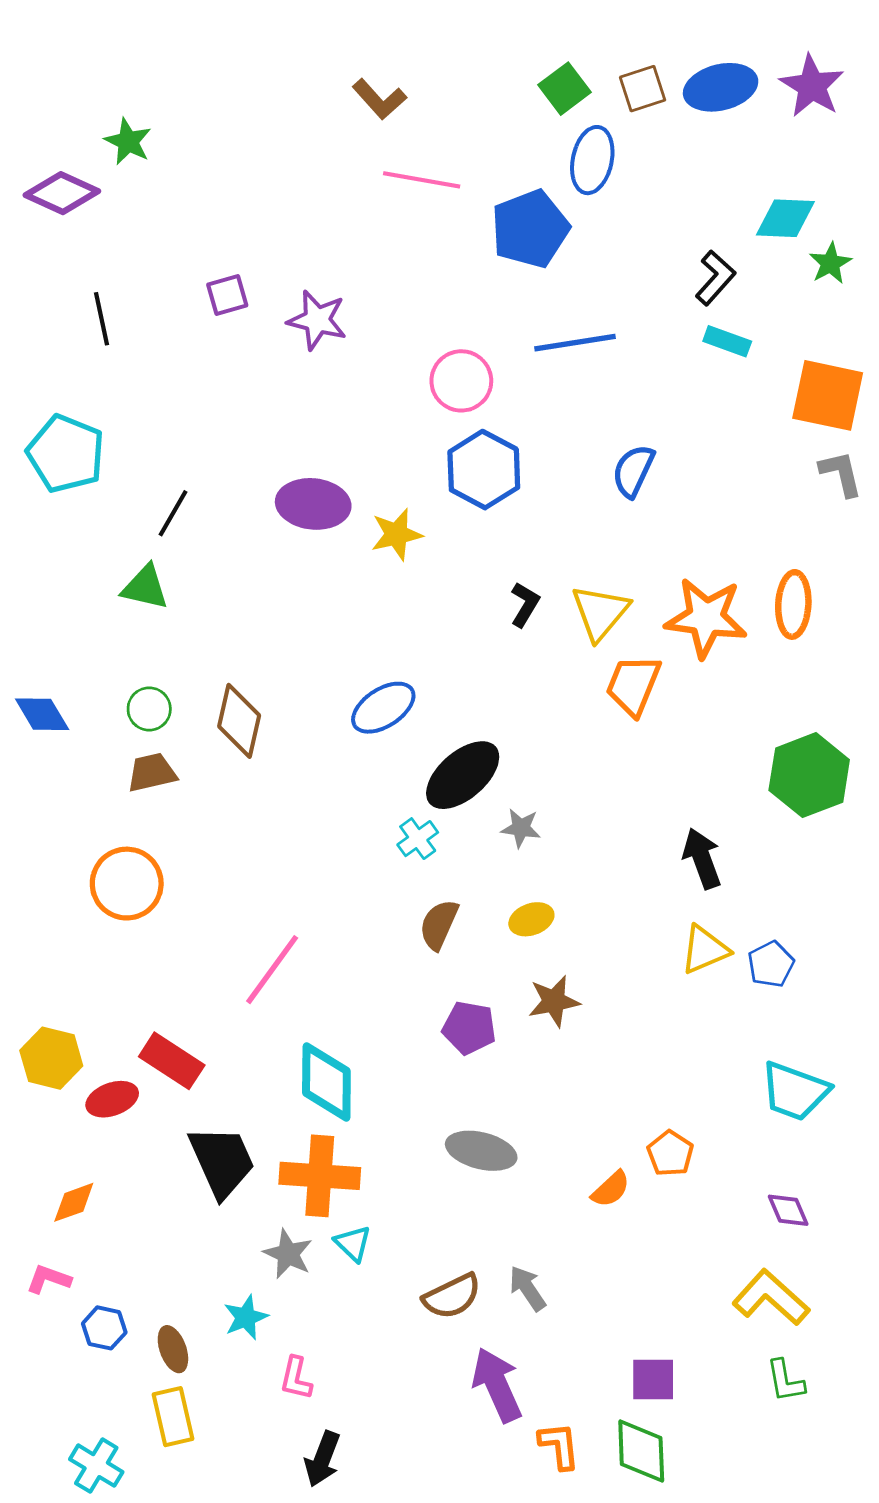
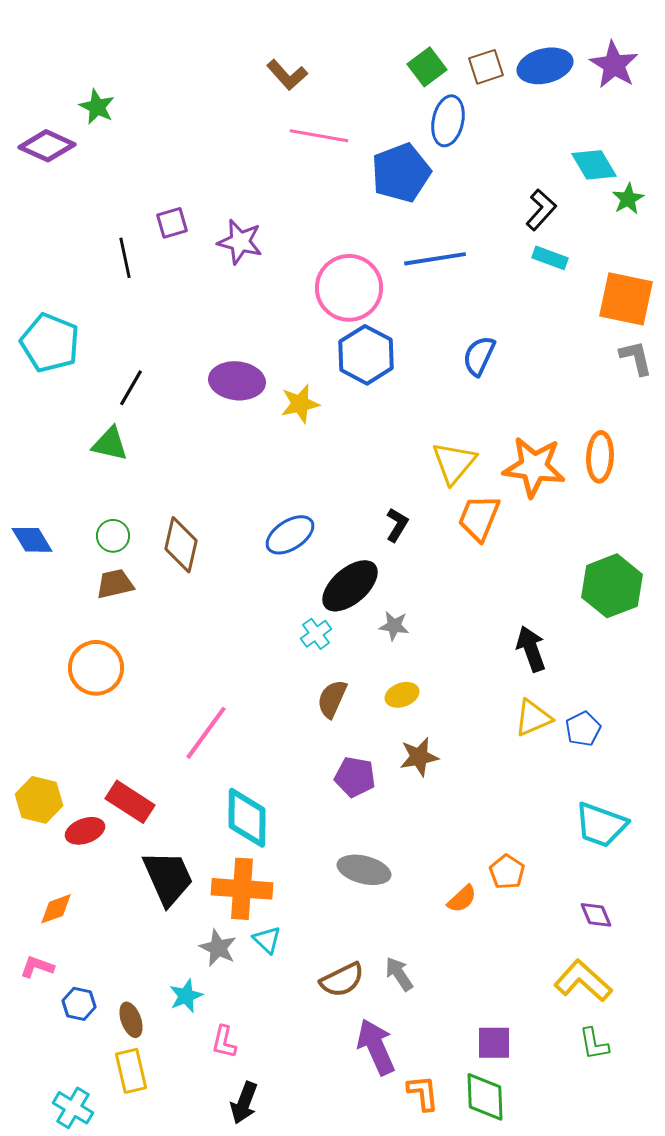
cyan diamond: (785, 218) -> (594, 165), turned 57
black line: (102, 319) -> (125, 258), moved
pink circle: (461, 381) -> (349, 288), size x1.4
black L-shape: (525, 604) -> (397, 525), moved

